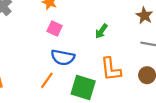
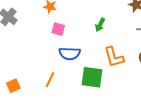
orange line: (47, 80) -> (50, 80), moved

